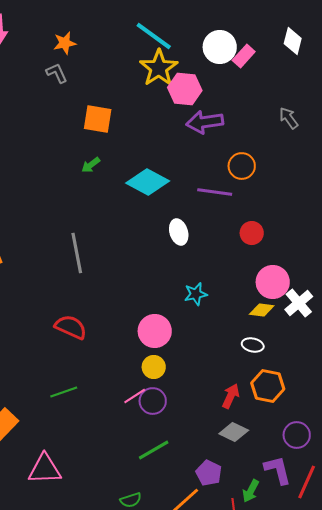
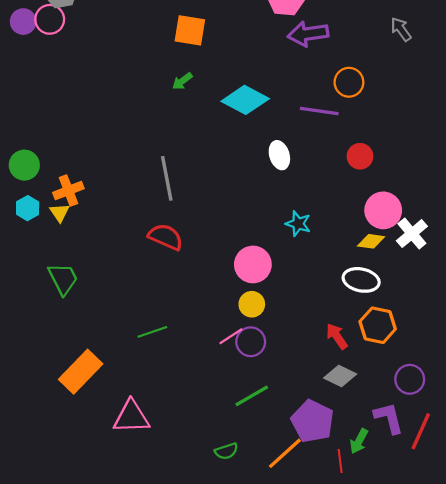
cyan star: (196, 294) -> (298, 224), turned 30
red semicircle: (71, 327) -> (166, 237), moved
white ellipse: (253, 345) -> (361, 280), size x1.5
red arrow: (231, 396) -> (337, 336), turned -60
purple pentagon: (209, 473) -> (313, 421), size x1.5

